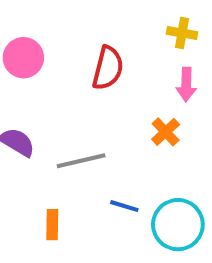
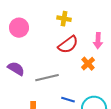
yellow cross: (182, 33) -> (64, 19), moved
red semicircle: (108, 68) -> (68, 45), moved, turned 40

